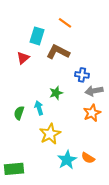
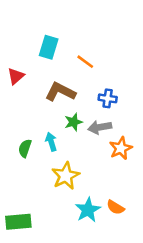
orange line: (65, 23) -> (85, 62), moved
brown L-shape: (58, 52) -> (60, 92), moved
red triangle: (23, 58) -> (16, 76), moved
gray arrow: (94, 91) -> (100, 127), moved

